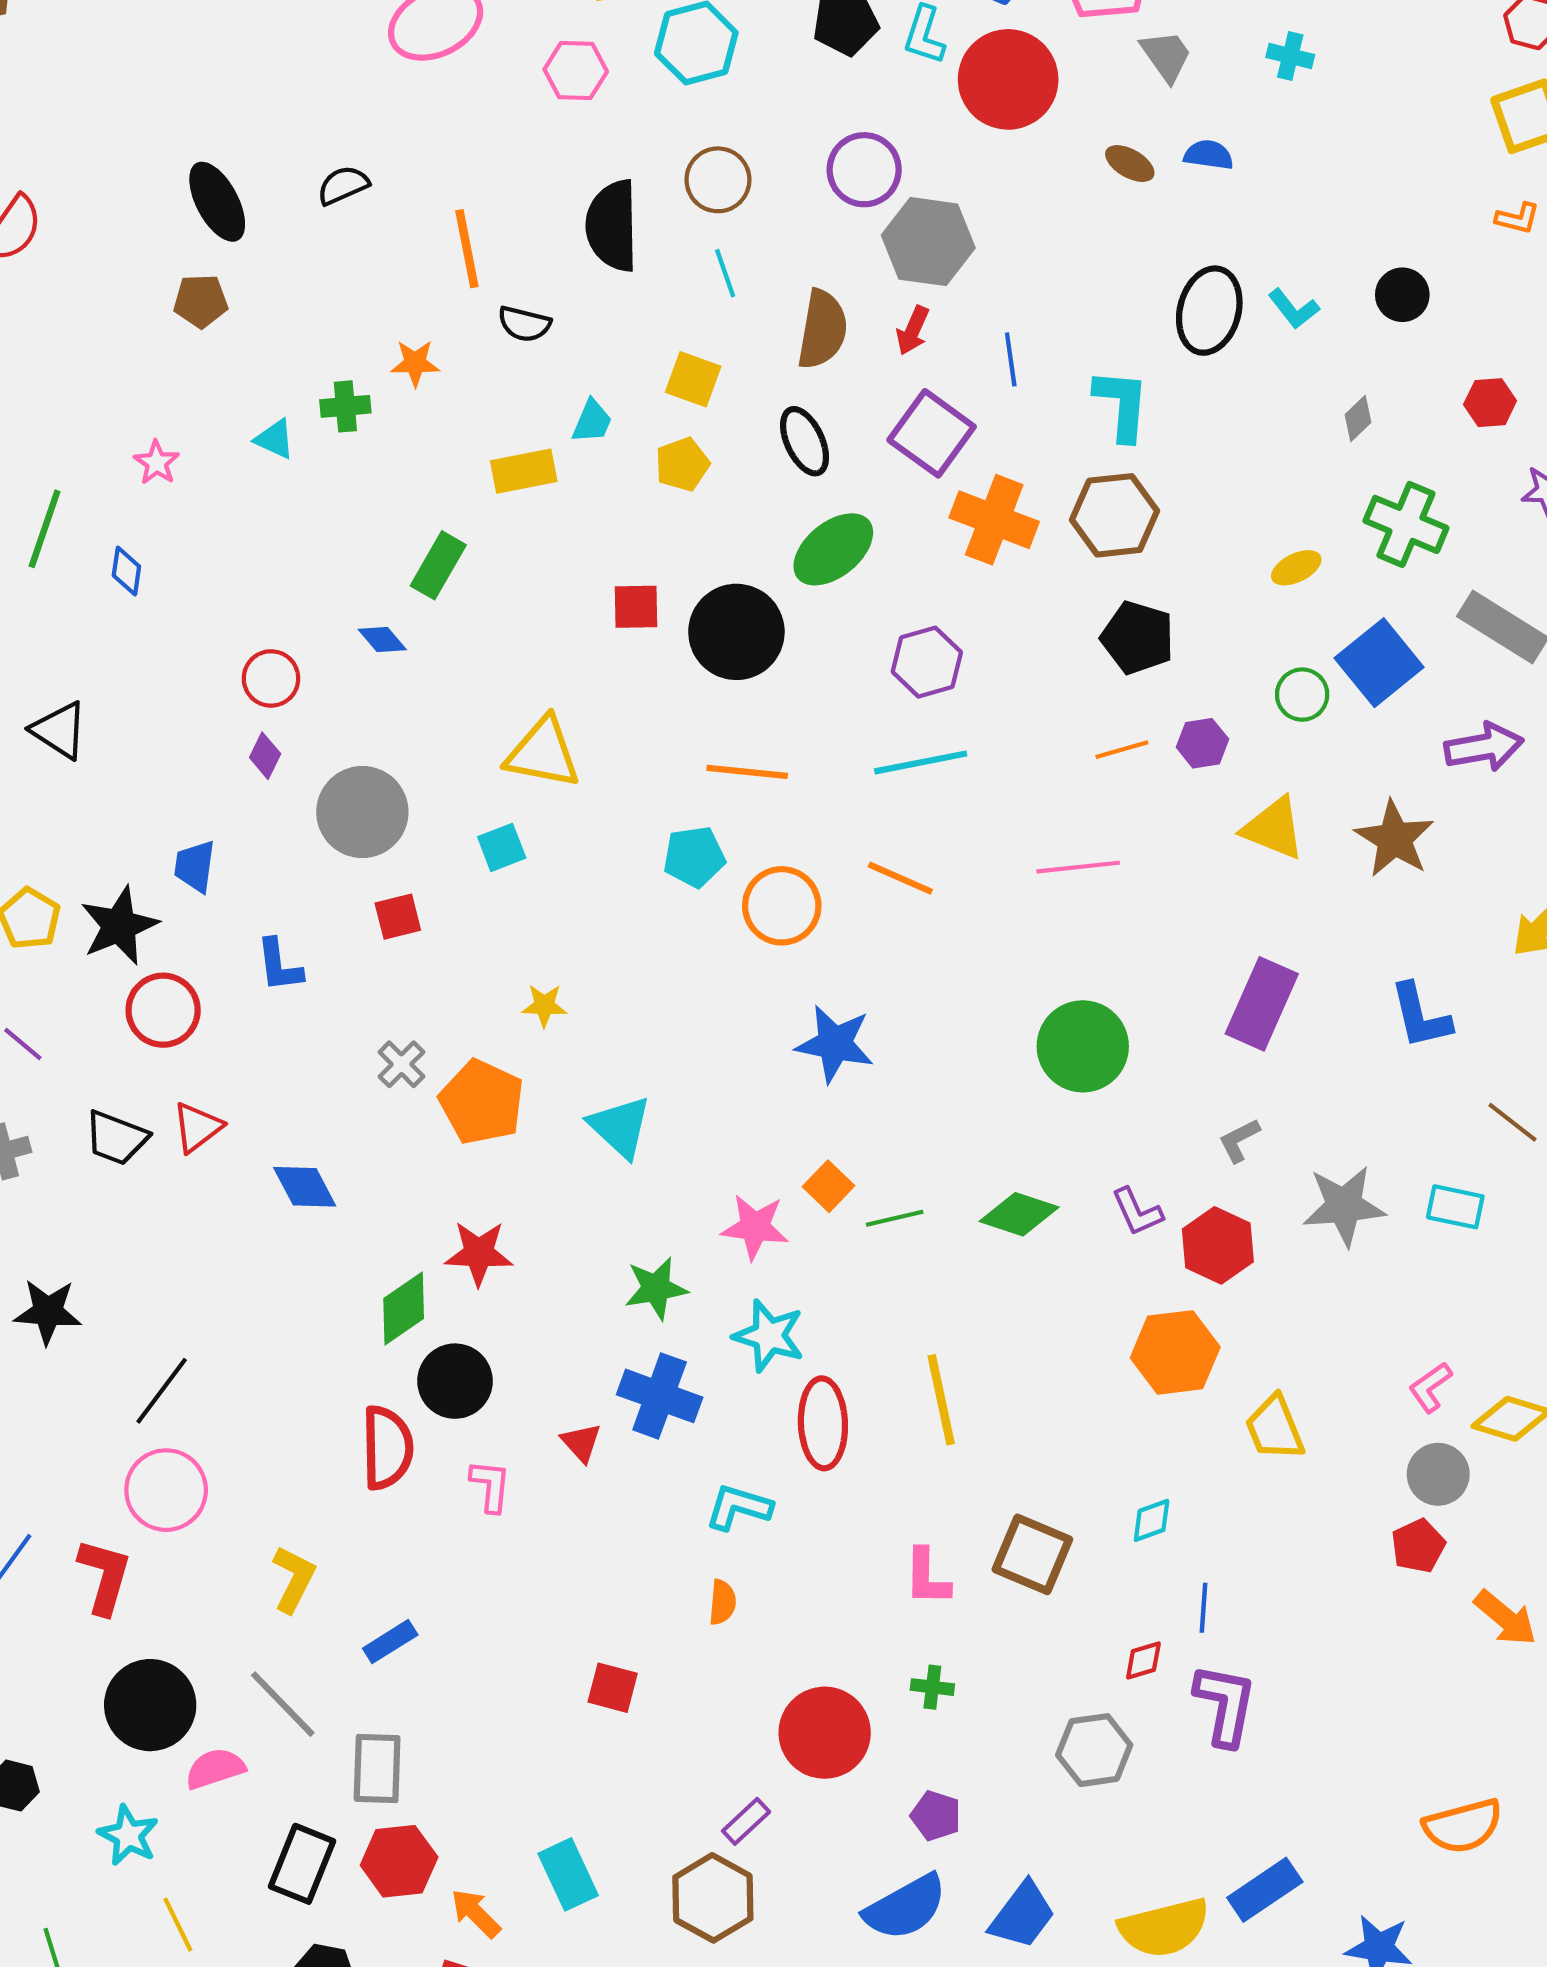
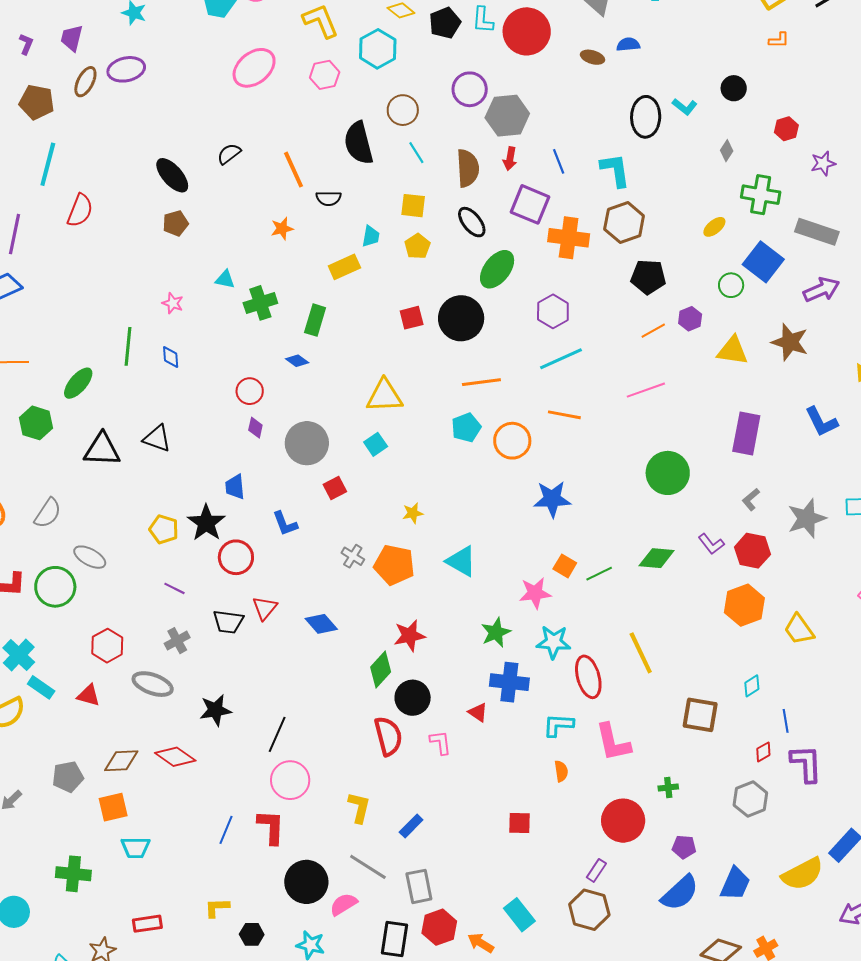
green cross: (345, 406) -> (260, 303), moved, size x1.4
pink L-shape: (927, 1577) -> (613, 742), moved, size x1.4

